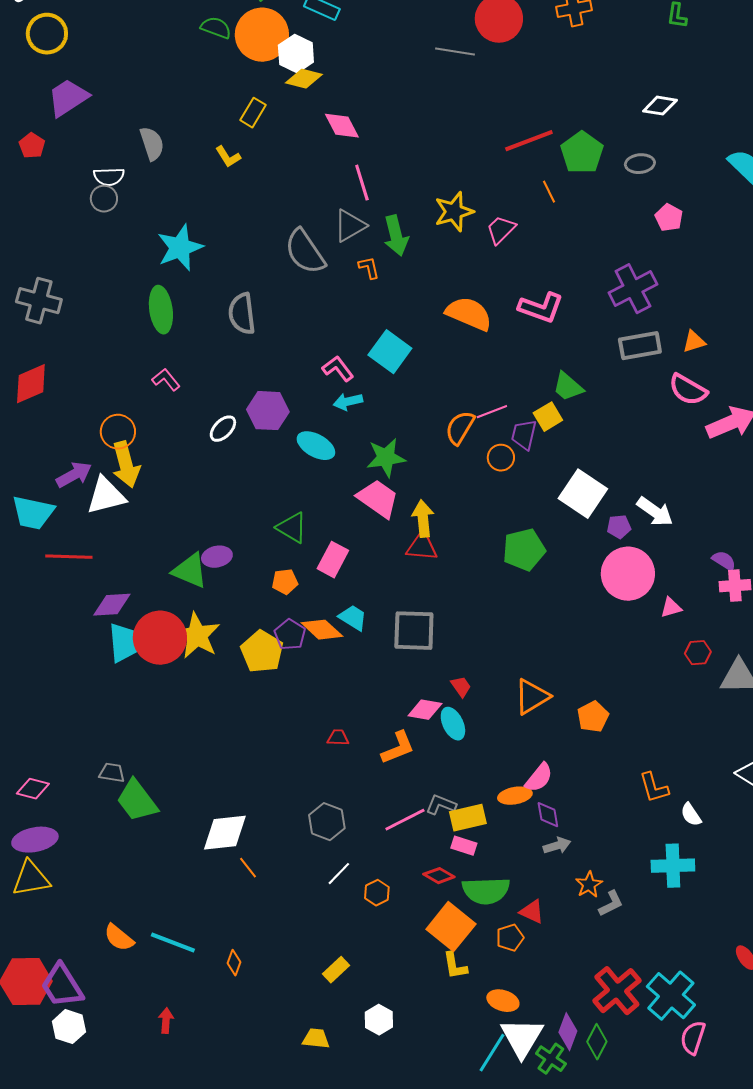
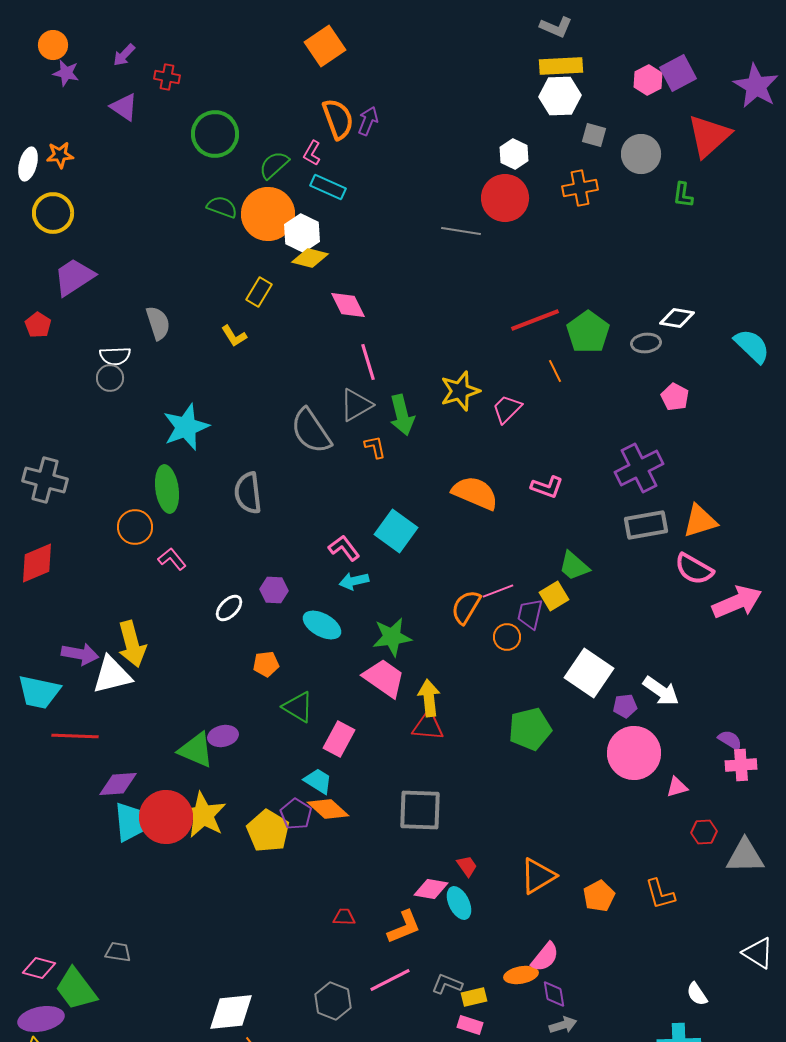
white diamond: (660, 106) -> (677, 318), moved
pink L-shape: (541, 308) -> (547, 487), size x0.7
orange triangle: (694, 342) -> (700, 521), size x1.5
purple hexagon: (268, 411) -> (274, 590), size x0.7
orange circle: (118, 432) -> (135, 527), moved
purple arrow: (74, 475) -> (80, 654), turned 39
orange pentagon: (285, 582) -> (266, 664), moved
cyan trapezoid: (353, 618) -> (318, 781), moved
orange L-shape: (654, 788) -> (660, 894), moved
green trapezoid: (137, 801) -> (76, 989), moved
yellow rectangle: (468, 818) -> (474, 997), size x0.7
pink line: (405, 820) -> (390, 980), moved

